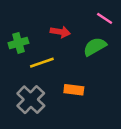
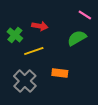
red arrow: (60, 32) -> (40, 26), moved
green cross: (18, 43) -> (15, 35), turned -35

